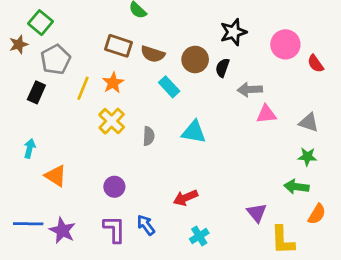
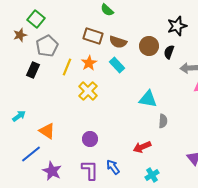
cyan rectangle: (169, 87) -> (117, 65), moved
gray semicircle: (149, 136) -> (163, 121), moved
cyan arrow: (30, 148) -> (19, 116), moved, turned 40
blue line: (28, 224) -> (31, 154), moved, turned -40

